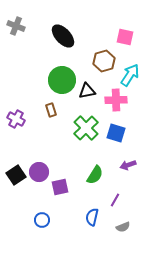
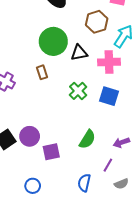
green cross: (86, 128) -> (78, 91), size x0.7
purple arrow: (128, 165) -> (121, 142), moved
gray semicircle: (123, 227) -> (121, 184), moved

